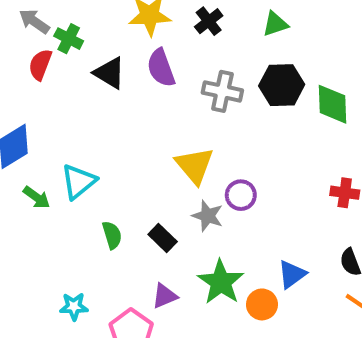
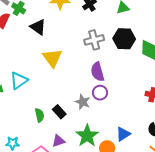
purple semicircle: (161, 68) -> (97, 72), moved
gray cross: (222, 91) -> (94, 40), turned -30
yellow triangle: (195, 165) -> (52, 58), moved
green semicircle: (112, 235) -> (39, 115), moved

